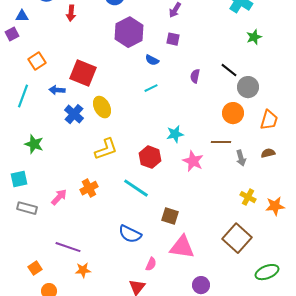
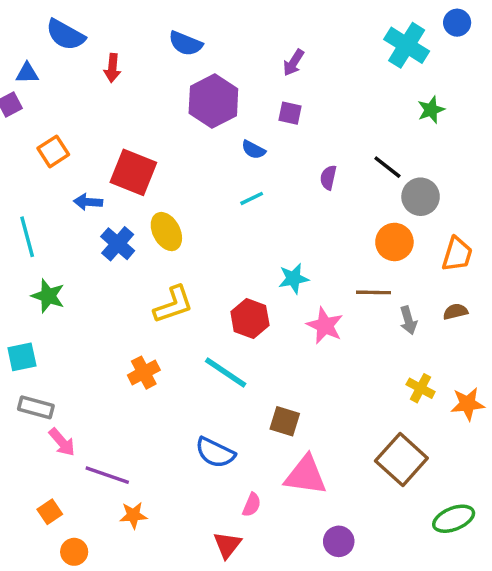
cyan line: (23, 96) -> (27, 237), moved, turned -35
pink arrow: (59, 197) -> (62, 442), moved, turned 96

